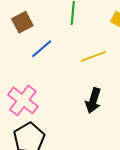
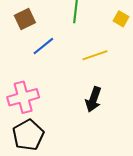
pink cross: (23, 100) -> (23, 97), turned 36

